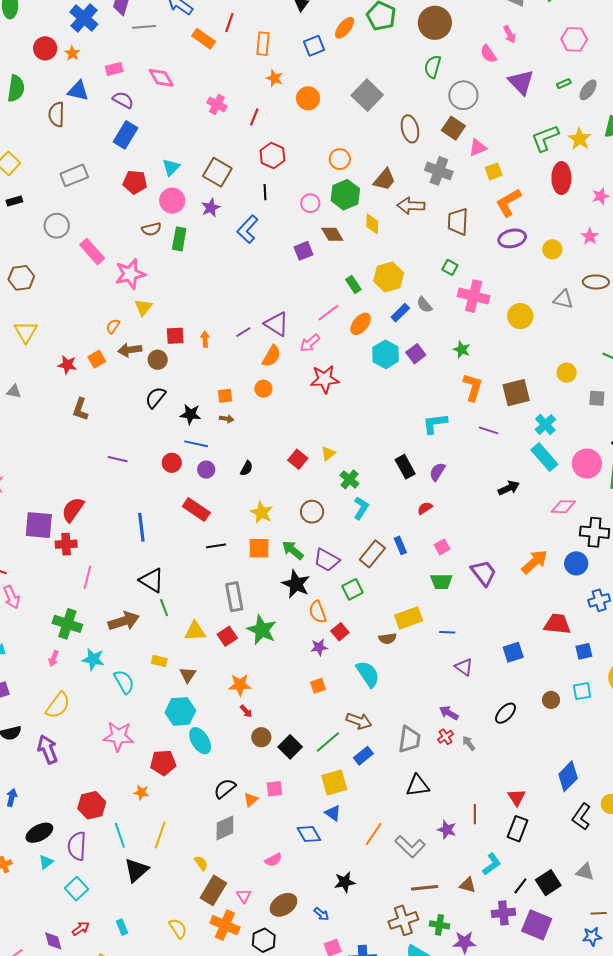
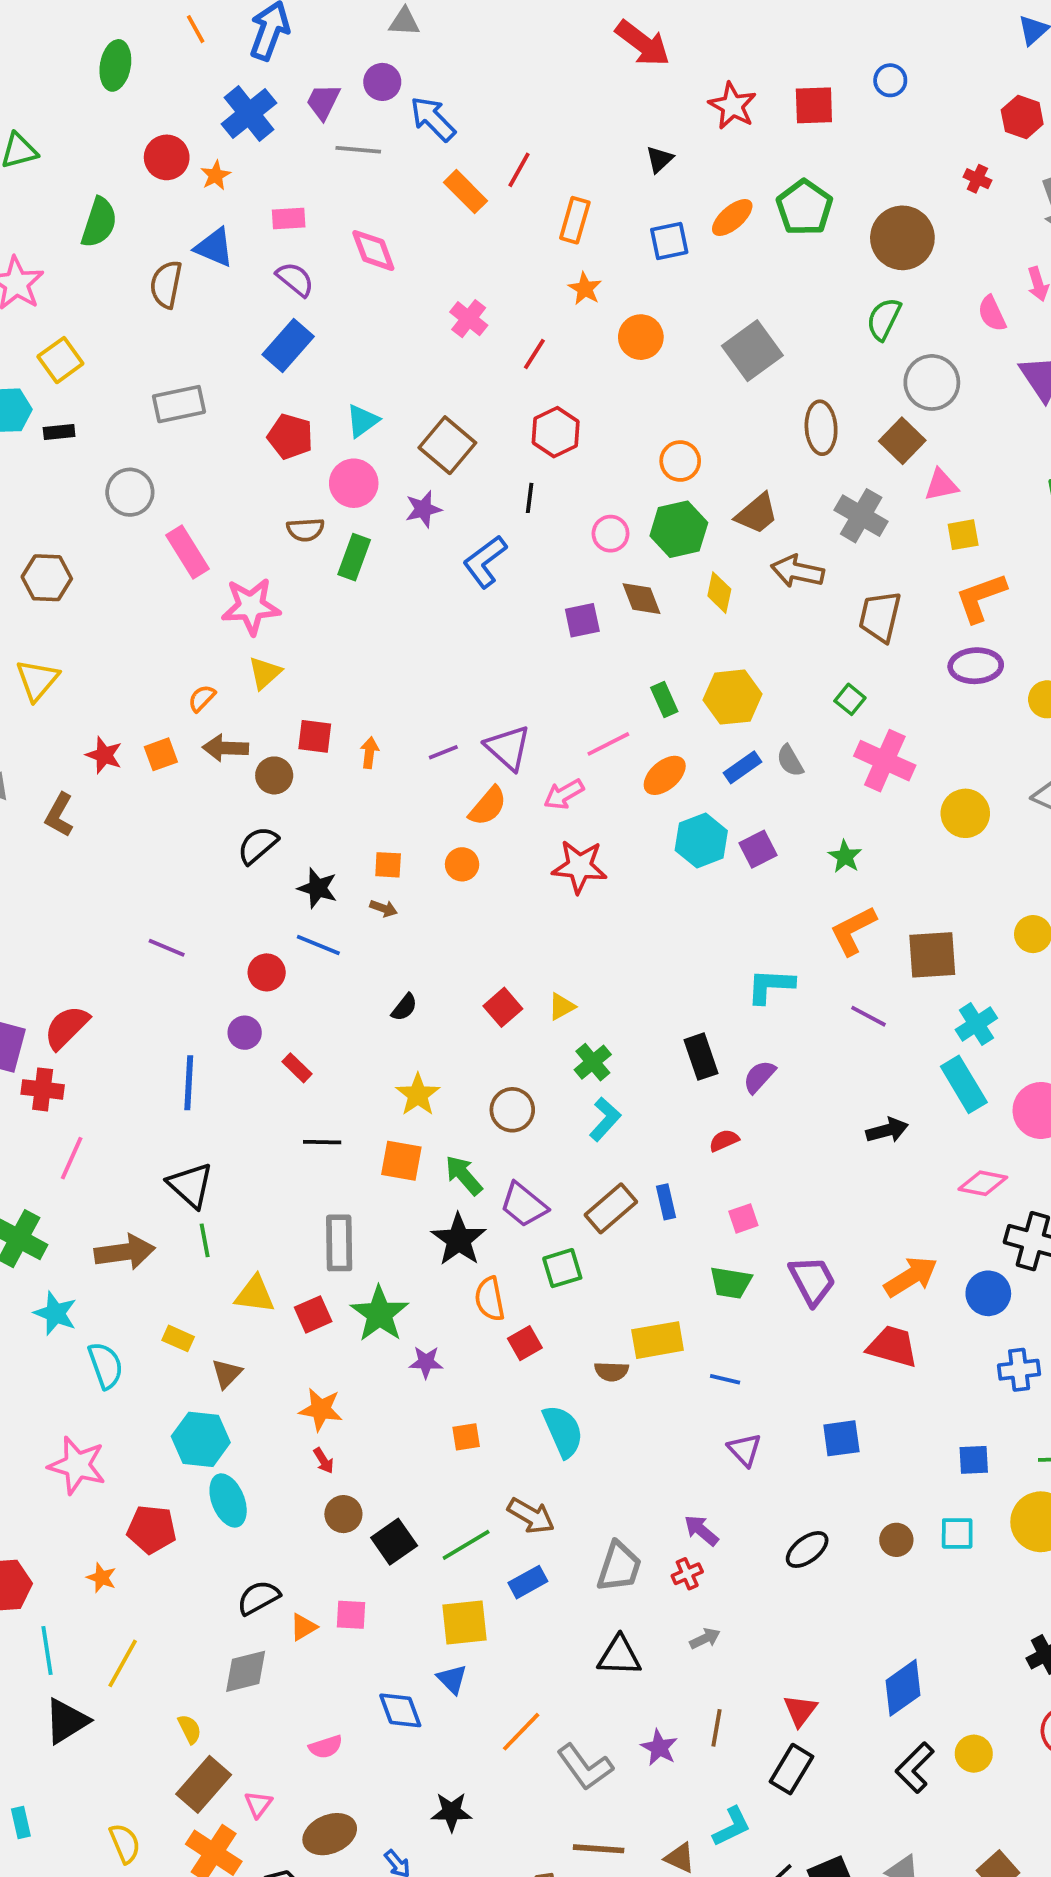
orange L-shape: (473, 387) -> (853, 931), turned -144
brown L-shape: (80, 409) -> (59, 815), moved
purple circle: (206, 470) -> (245, 1033), moved
red rectangle: (196, 510) -> (297, 1068), size x0.6
red trapezoid: (557, 624) -> (892, 1346), moved
purple star: (319, 647) -> (426, 1362), moved
gray arrow: (469, 743) -> (705, 1639), moved, turned 91

